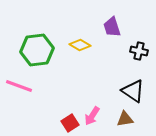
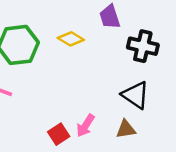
black cross: (139, 51) -> (143, 46), size x1.4

